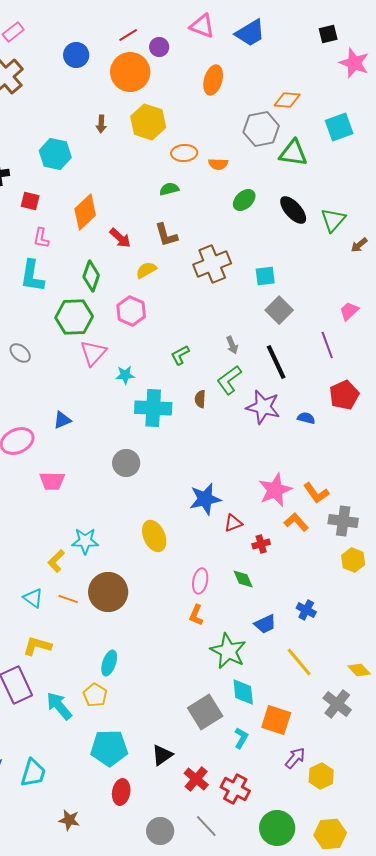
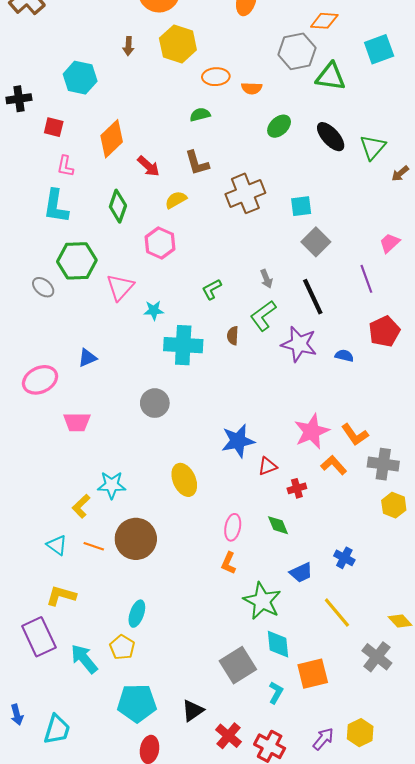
green hexagon: (74, 317) -> (77, 261), moved
orange square: (276, 720) -> (313, 674), turned -32
purple arrow: (295, 758) -> (323, 739), moved

